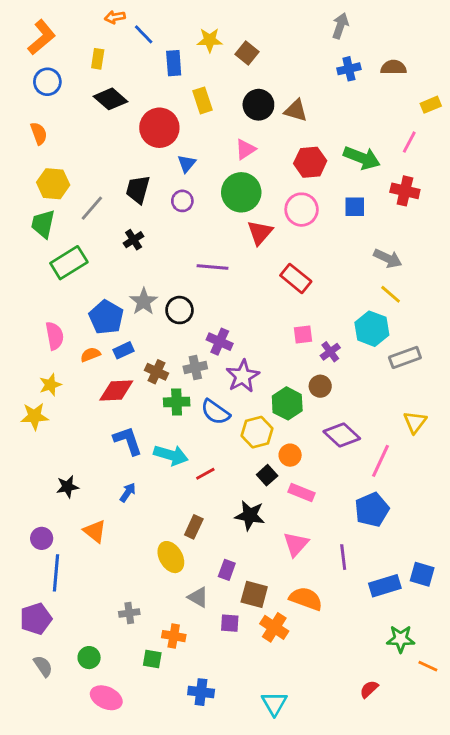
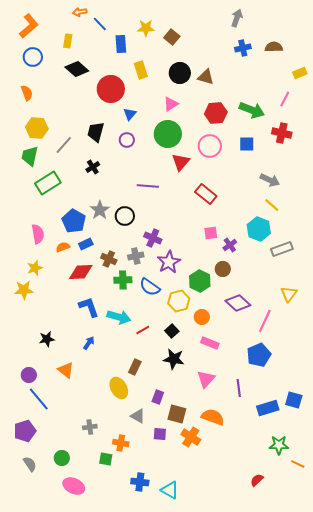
black square: (267, 475) -> (172, 331), moved
blue line: (56, 573) -> (39, 399), turned -45
cyan triangle: (274, 704) -> (170, 490), moved, turned -30

